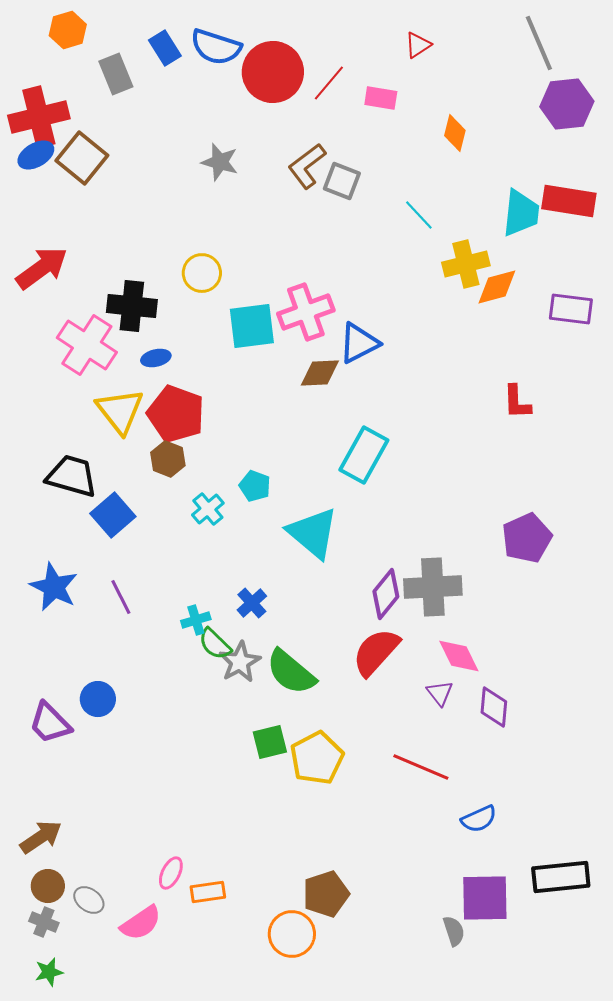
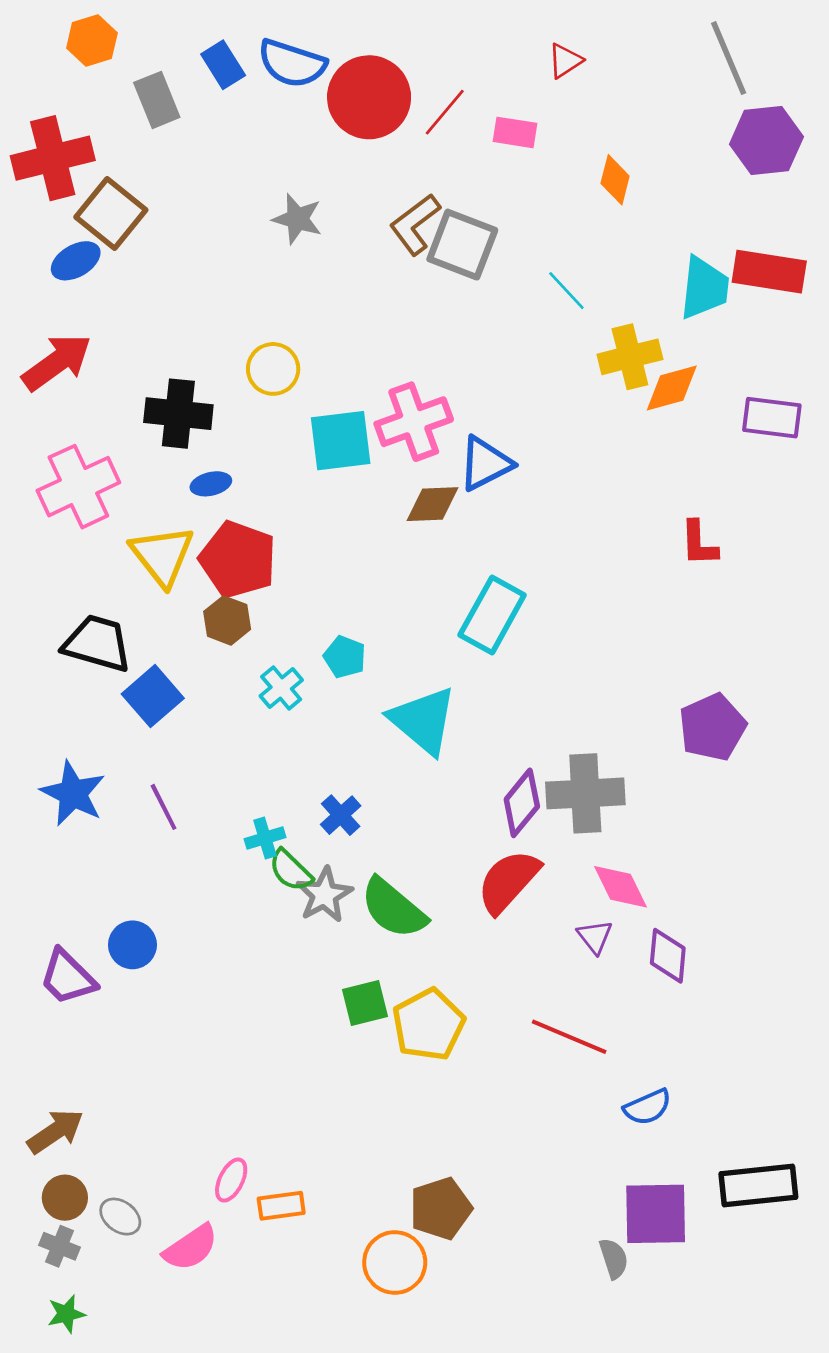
blue ellipse: (36, 155) -> (76, 261), moved
gray square: (342, 181) -> (462, 245), size x1.4
pink cross: (87, 345) -> (78, 487), moved, turned 32

